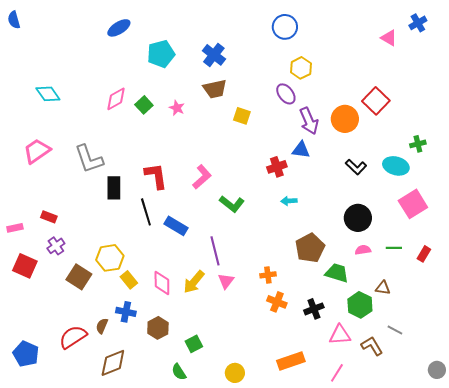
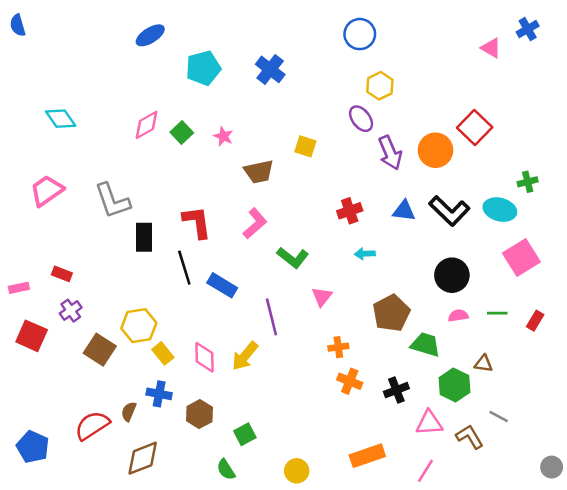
brown trapezoid: (215, 89) -> (259, 172), moved
blue triangle: (301, 150) -> (404, 211), moved
black L-shape: (356, 167) -> (449, 211), size x1.5
pink triangle: (226, 281) -> (322, 297), moved

